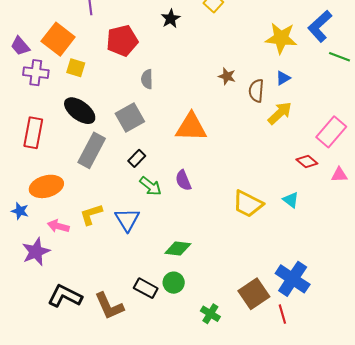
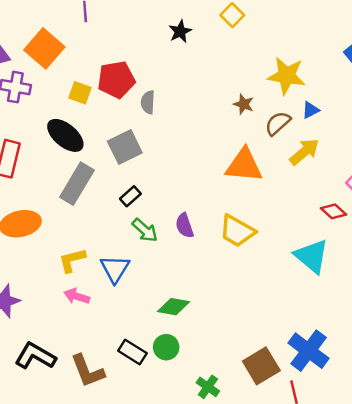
yellow star: (281, 38) -> (287, 76), moved
red pentagon: (122, 41) -> (116, 80), moved
yellow square: (76, 68) -> (80, 93), moved
brown semicircle: (256, 91) -> (278, 123), turned 40
orange triangle: (191, 127) -> (244, 165), moved
cyan triangle: (291, 200) -> (312, 256), size x1.8
yellow trapezoid: (248, 204) -> (237, 231), moved
pink arrow: (58, 226) -> (77, 296), moved

